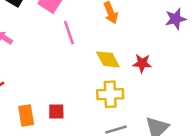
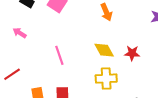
pink line: (69, 33) -> (59, 55), moved

